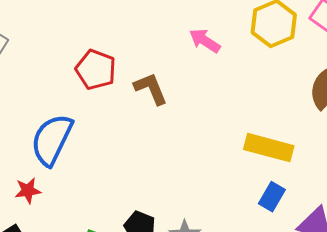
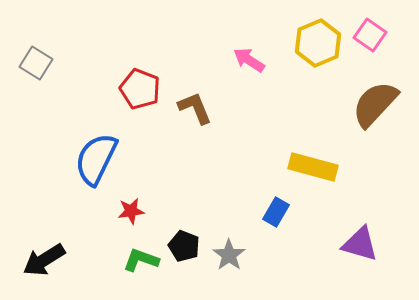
red star: (28, 191) -> (131, 211), moved
blue rectangle: (272, 197) -> (276, 212), moved

